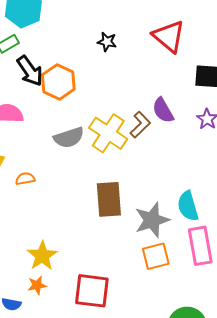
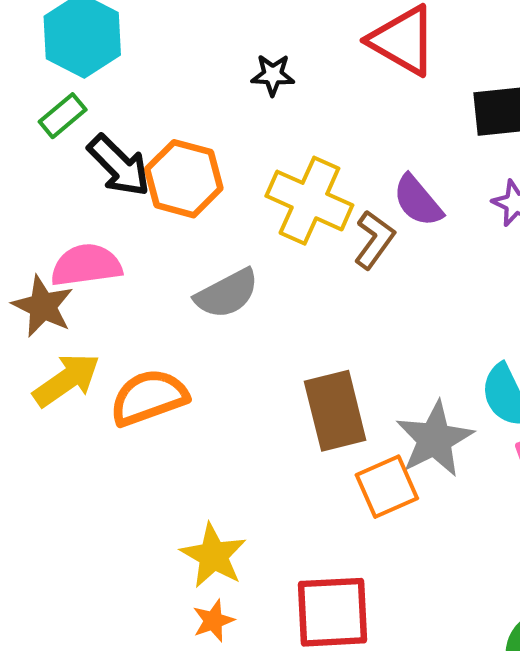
yellow cross: (108, 133) -> (309, 201), moved
orange semicircle: (25, 179) -> (149, 397), size x1.8
orange square: (156, 256) -> (387, 487), moved

